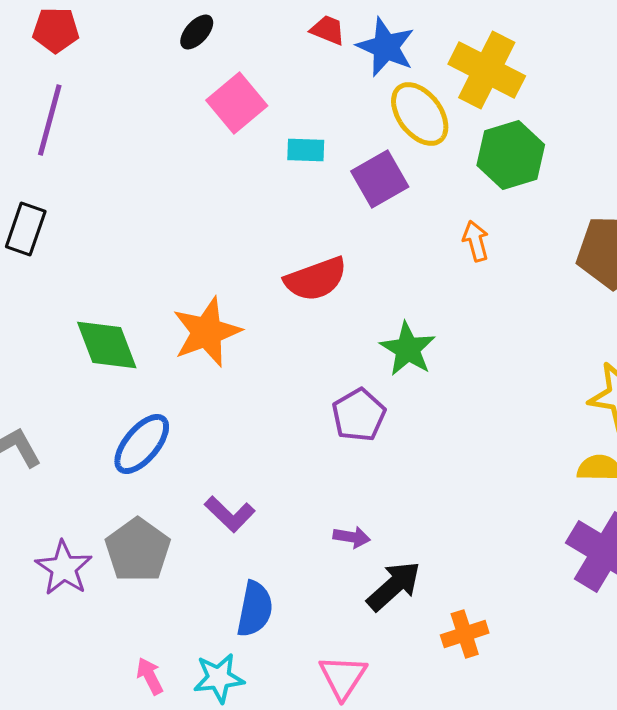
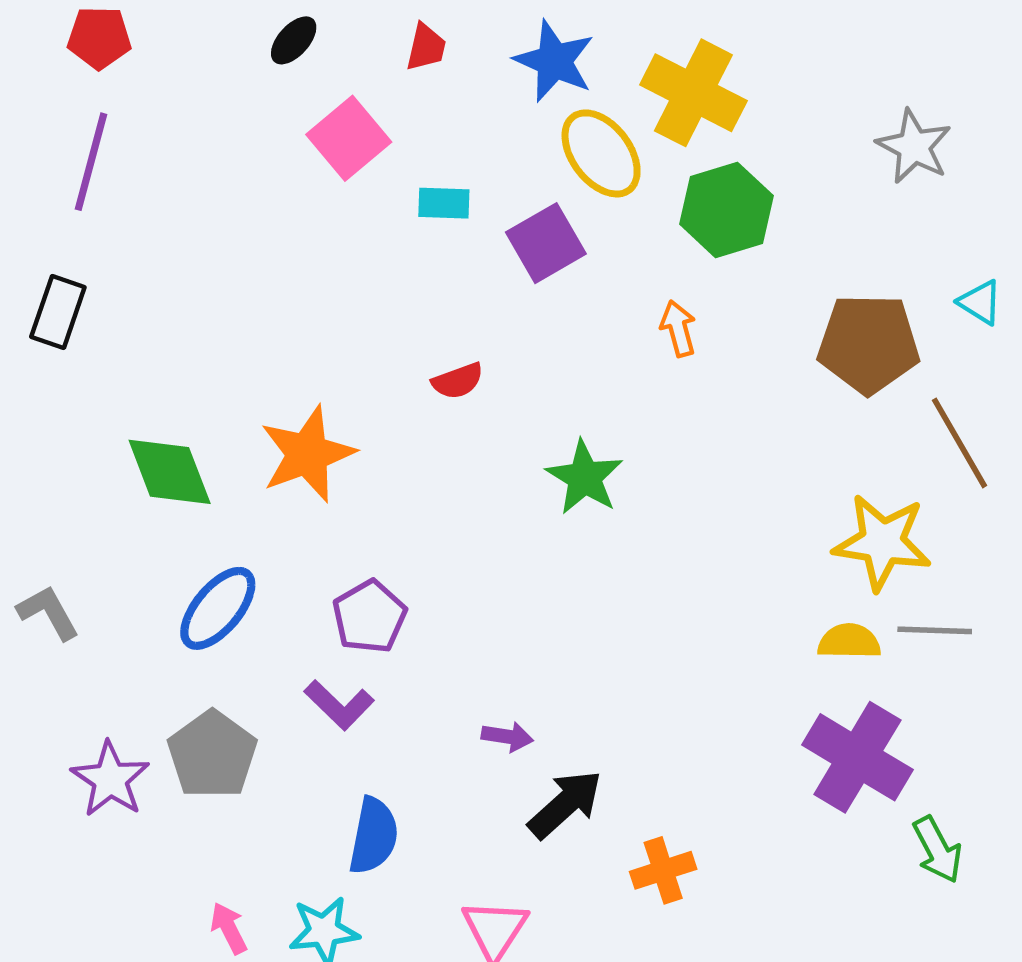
red trapezoid: (328, 30) -> (426, 47), moved, turned 81
red semicircle: (316, 279) -> (458, 381), size x0.6
purple pentagon: (359, 415) -> (369, 617), moved

